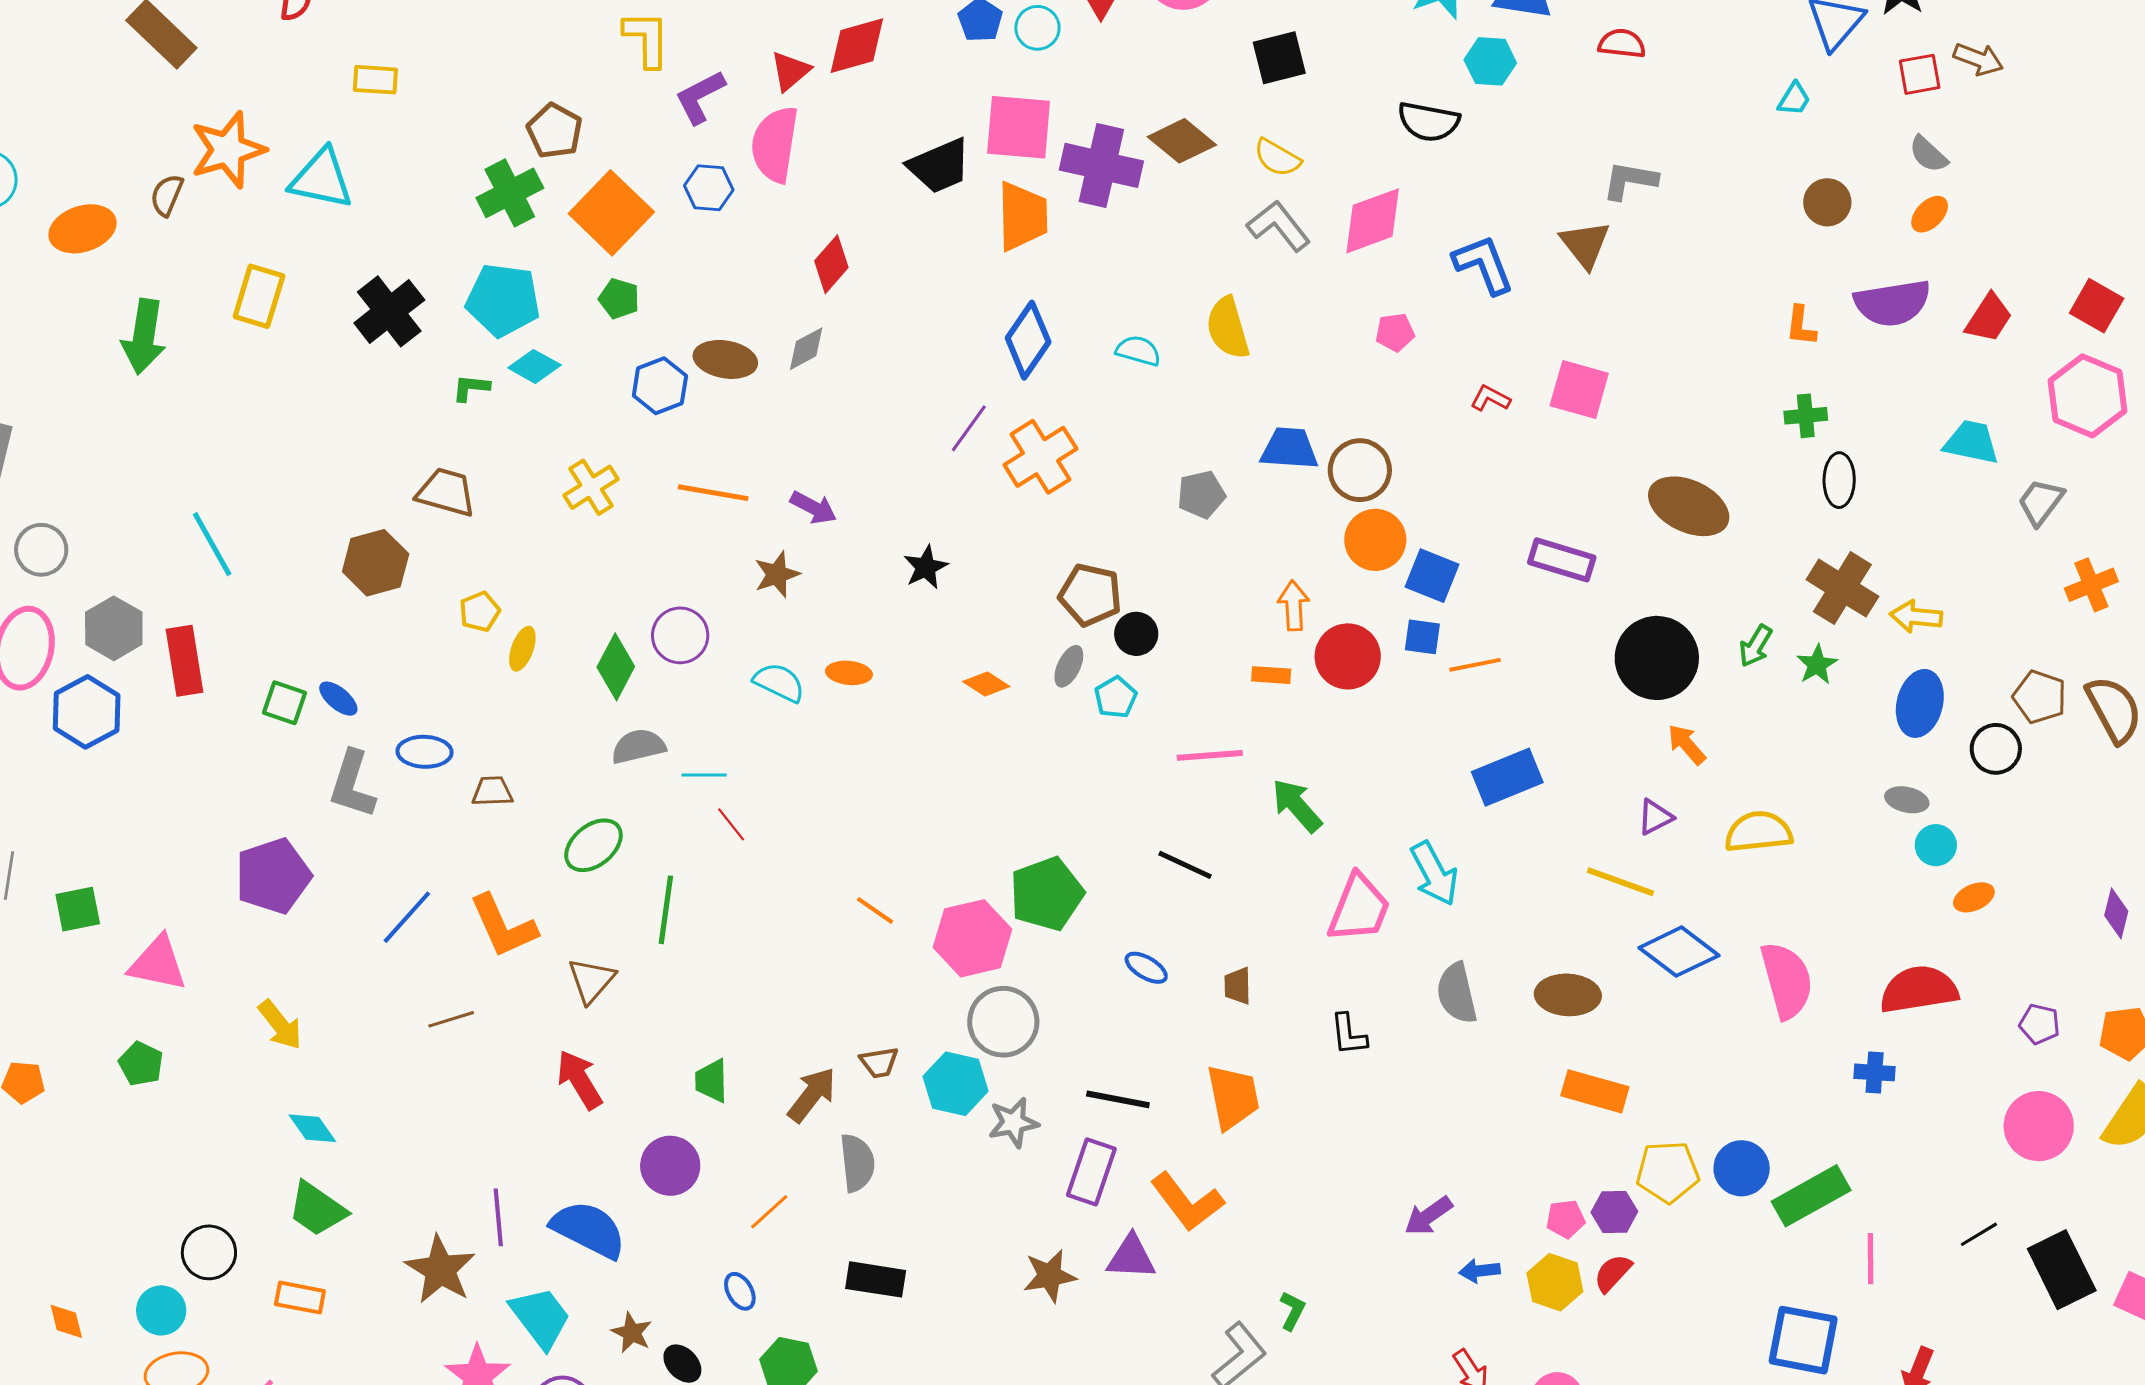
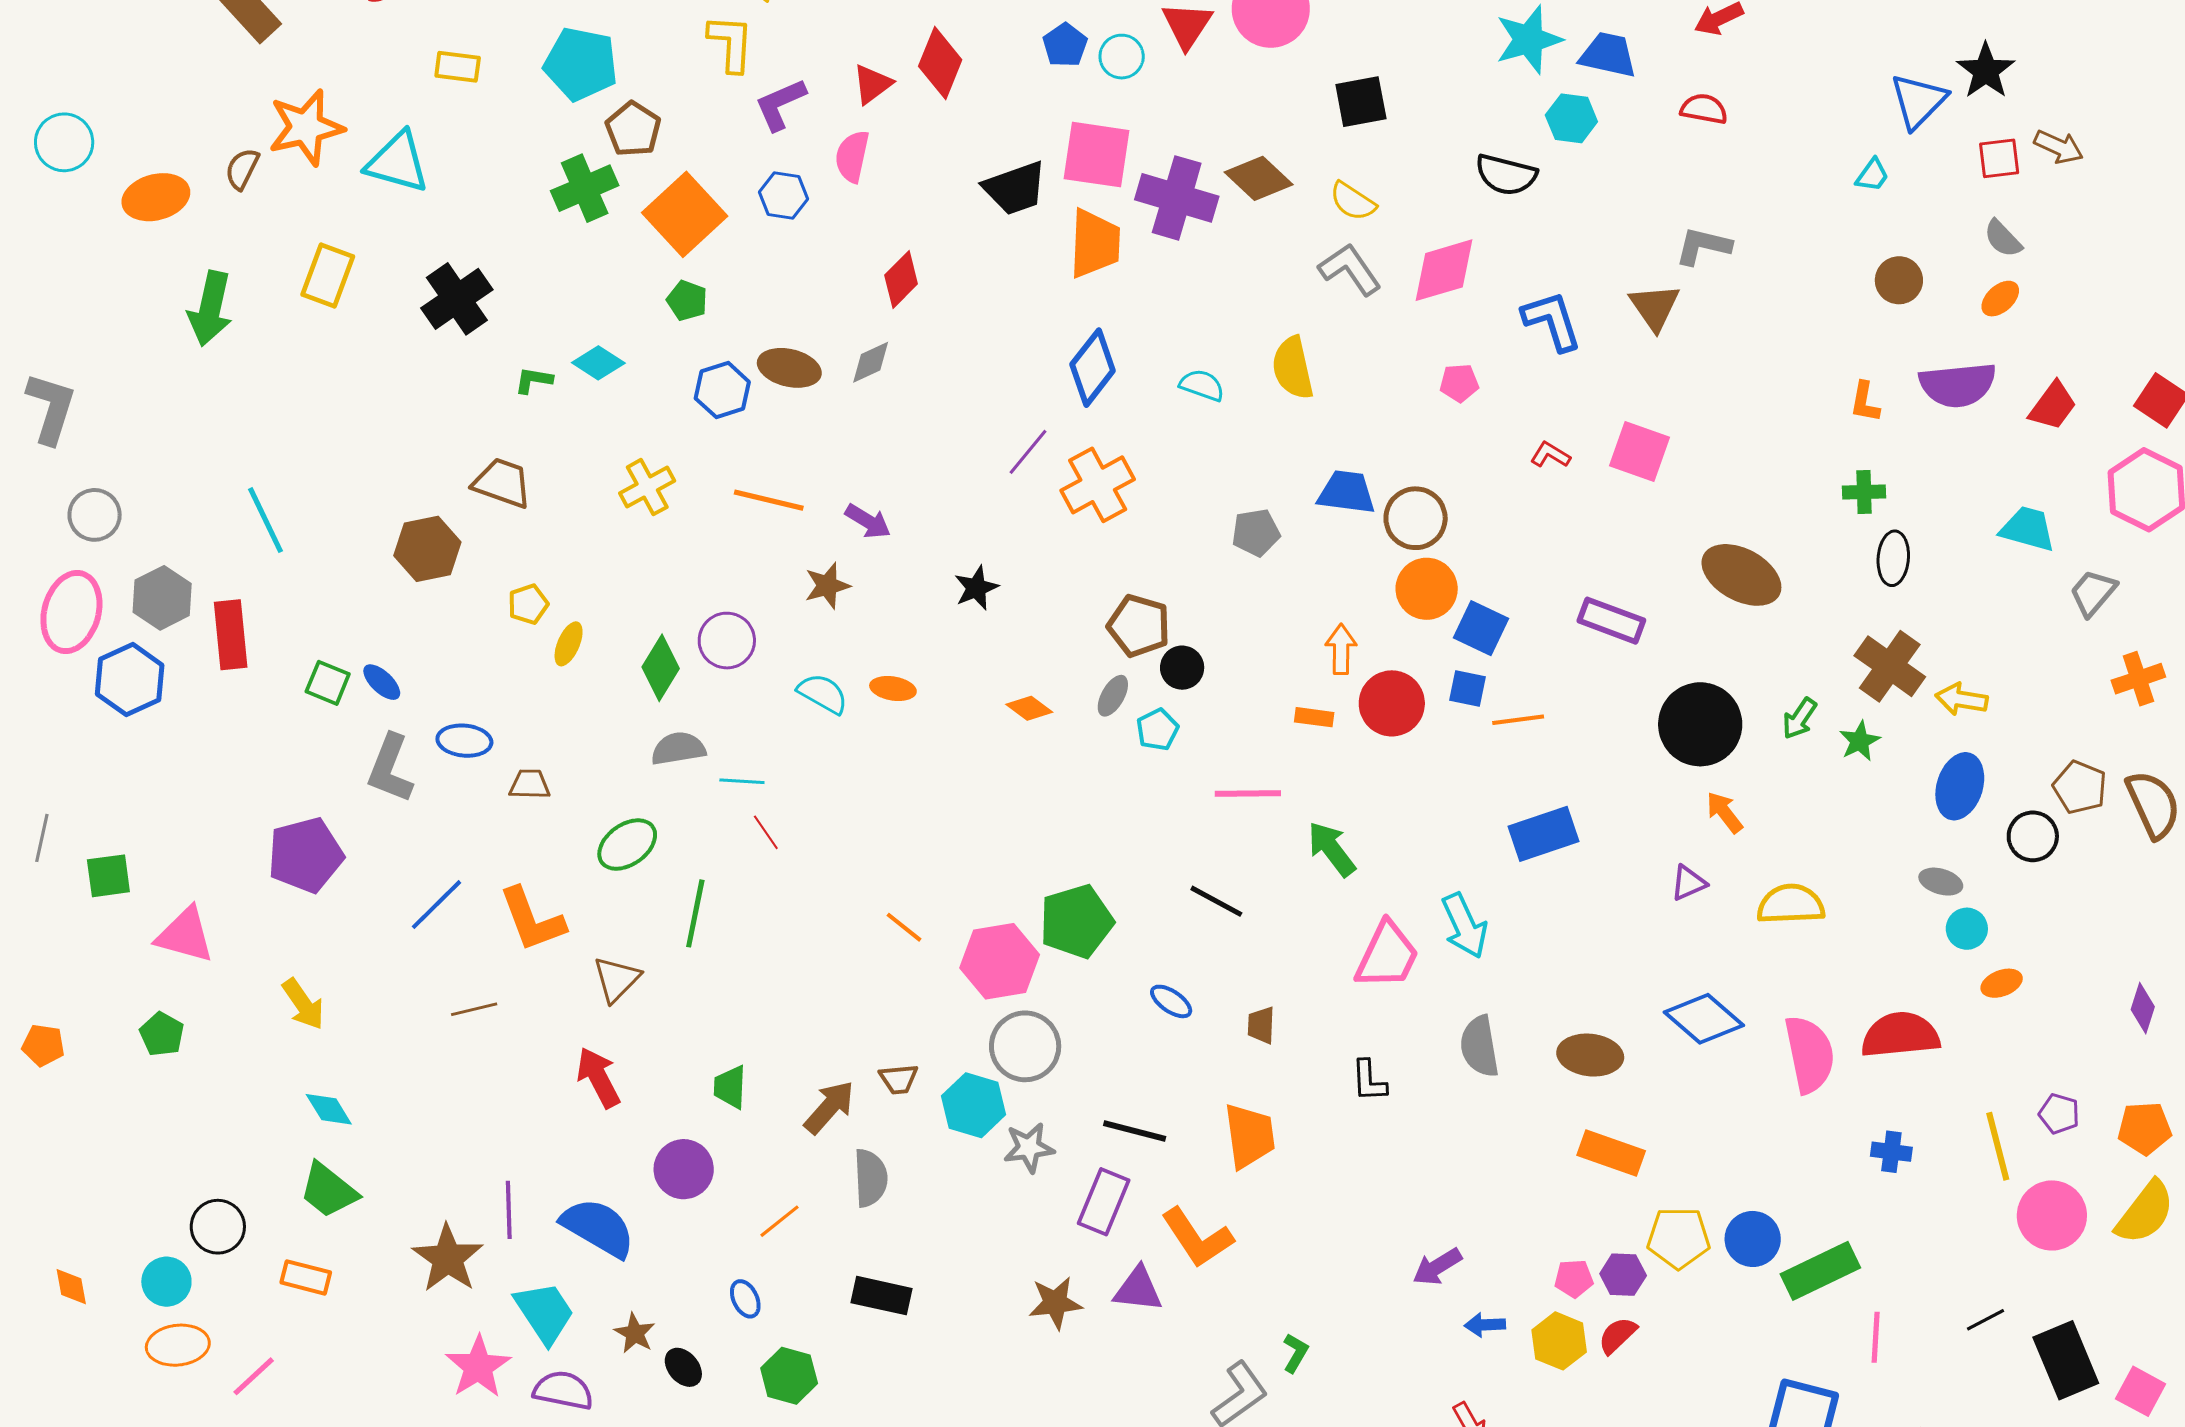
red diamond: (857, 46) -> (940, 63), turned -56
pink semicircle: (775, 144) -> (852, 156), size x0.7
cyan pentagon: (503, 300) -> (581, 64), moved
yellow line: (1620, 882) -> (1998, 1146), moved, turned 52
red semicircle: (1919, 990) -> (1900, 1035), moved

